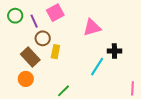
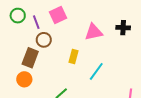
black cross: (114, 51) -> (123, 28), moved
yellow rectangle: (55, 52) -> (73, 56), moved
brown rectangle: (30, 57) -> (30, 58), turned 60

